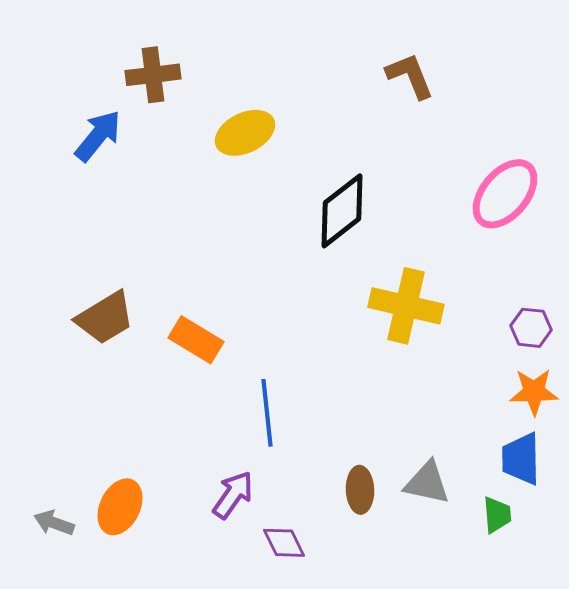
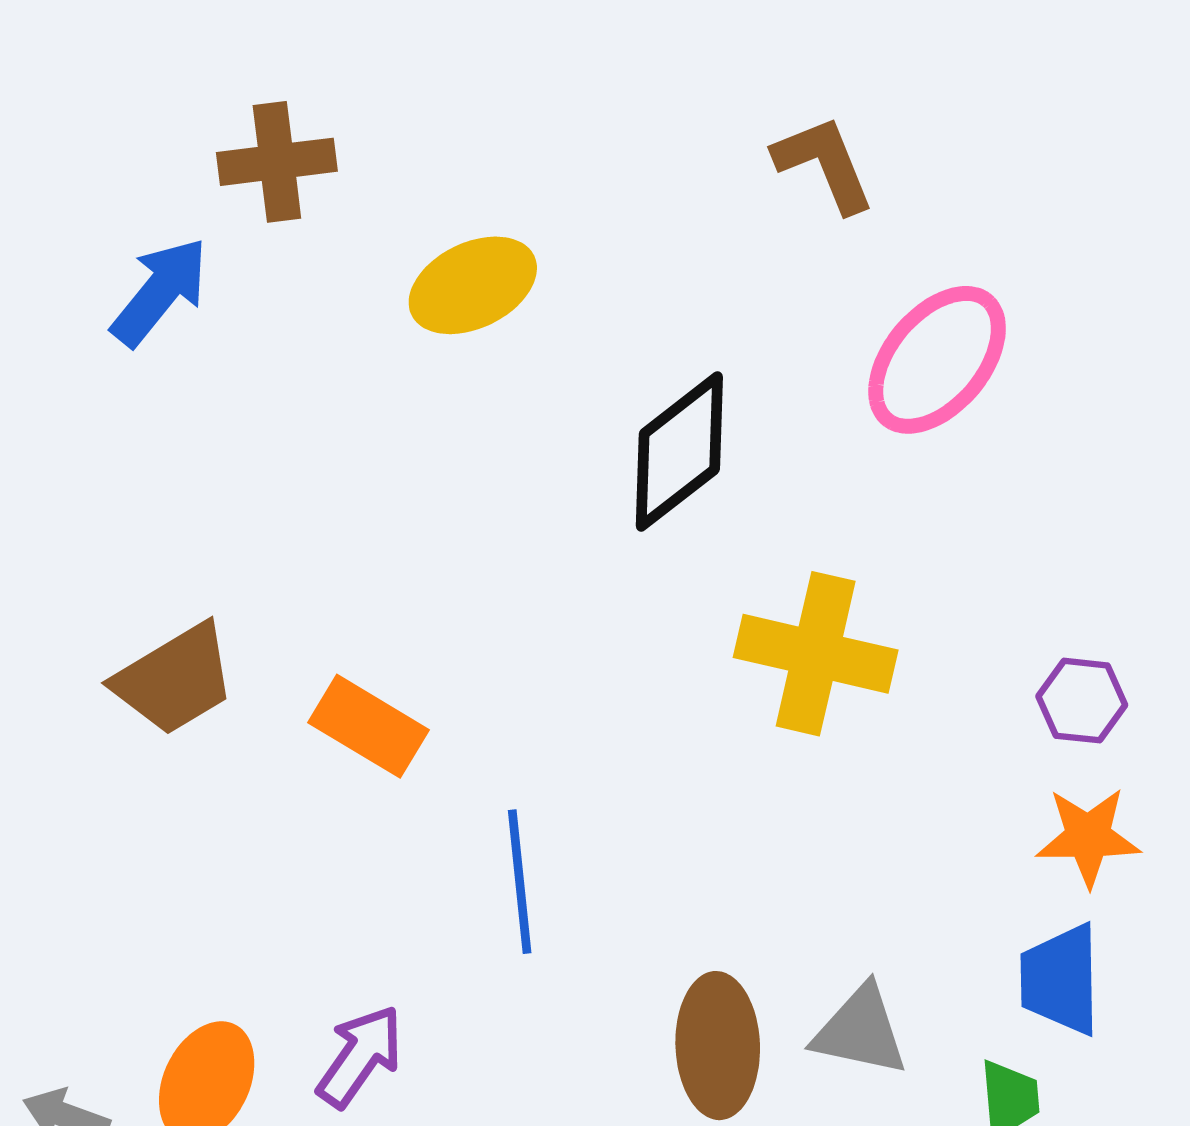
pink ellipse: (505, 194) -> (937, 360), moved
brown ellipse: (360, 490) -> (718, 1046), size x1.4
purple arrow: (233, 495) -> (360, 1056), moved

